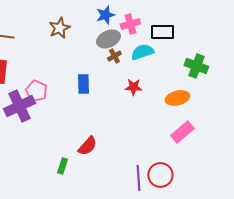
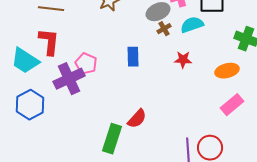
green rectangle: (62, 166) -> (112, 139), size x1.8

